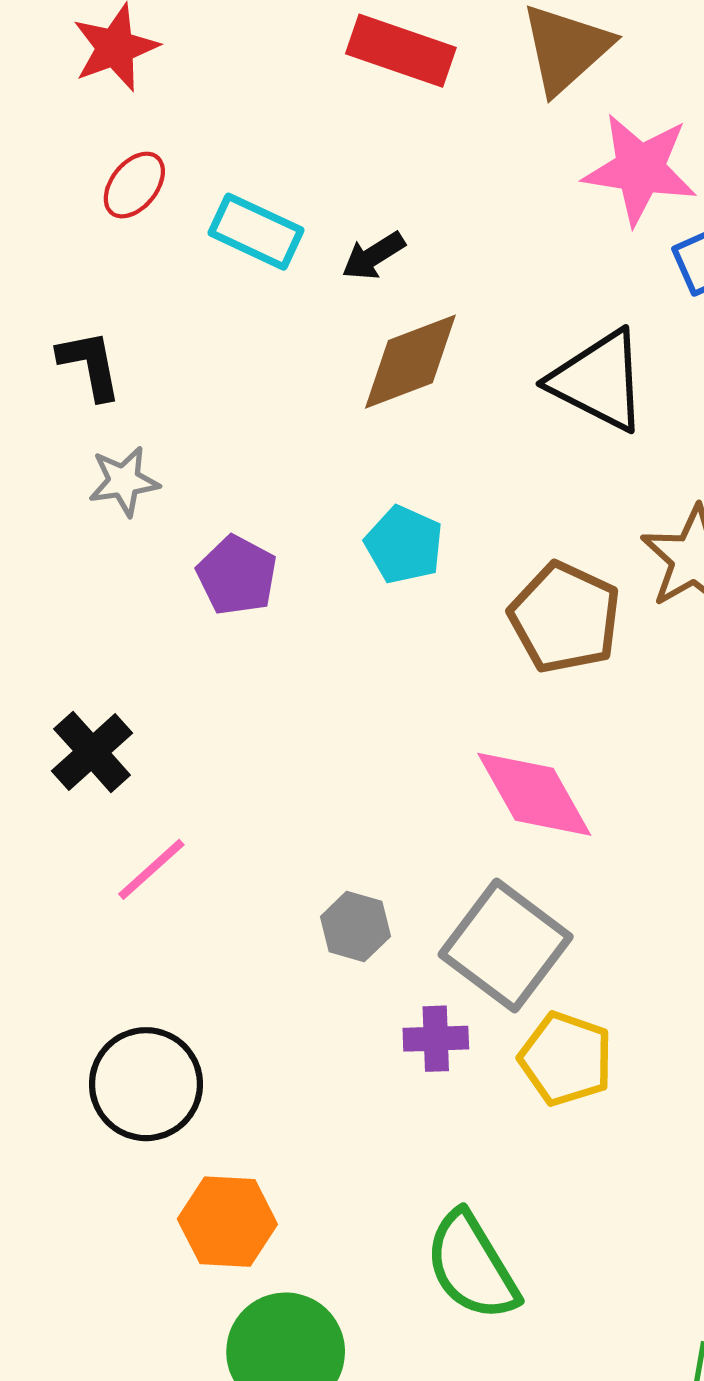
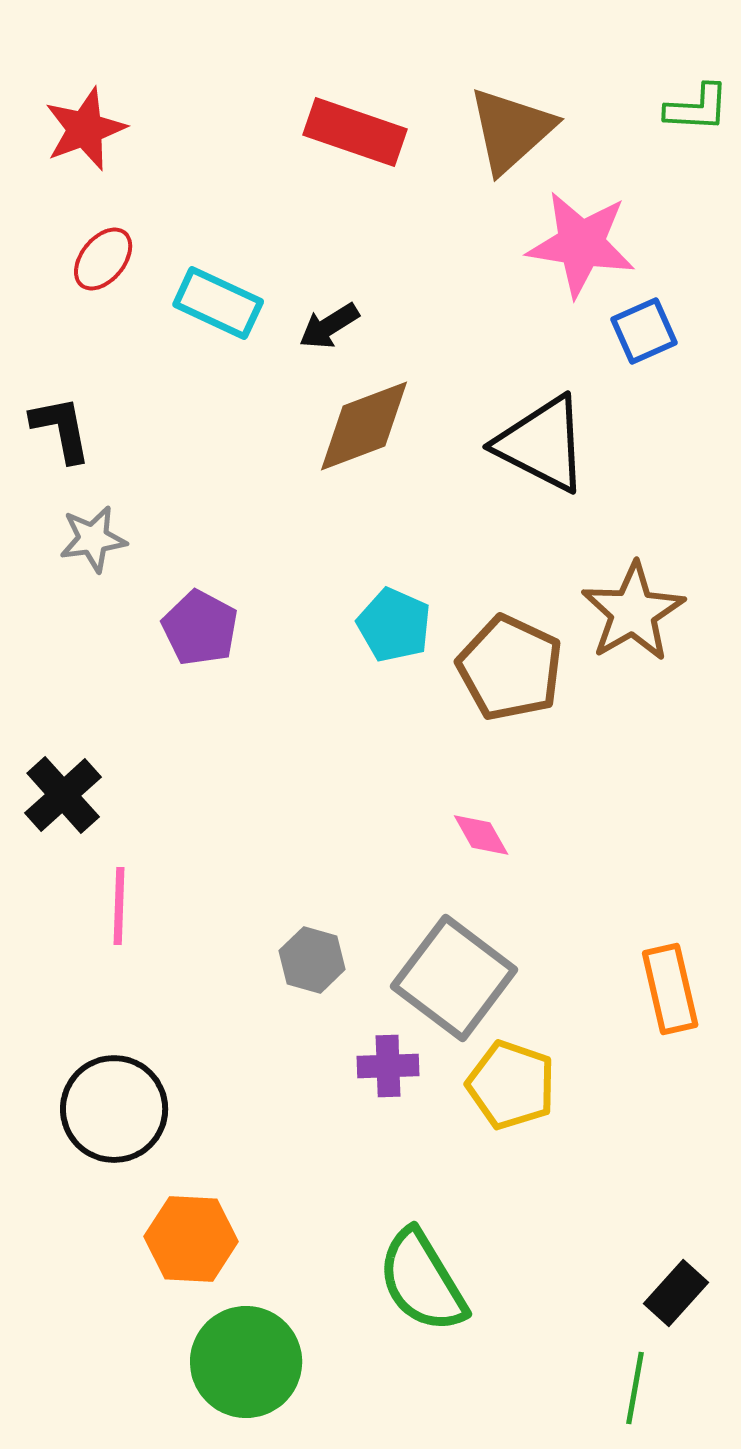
cyan pentagon: (404, 545) -> (394, 625), moved
pink diamond: (534, 794) -> (481, 835), size x0.5
pink line: (151, 869) -> (119, 906), turned -46

